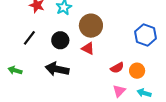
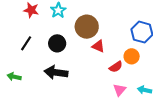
red triangle: (88, 48) -> (98, 46), moved
orange circle: (137, 71) -> (132, 56), moved

